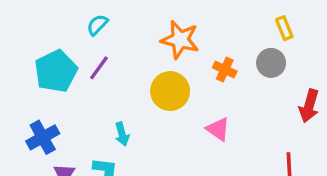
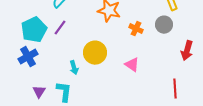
yellow circle: (170, 91) -> (95, 53), moved
blue cross: (43, 137) -> (28, 57), moved

